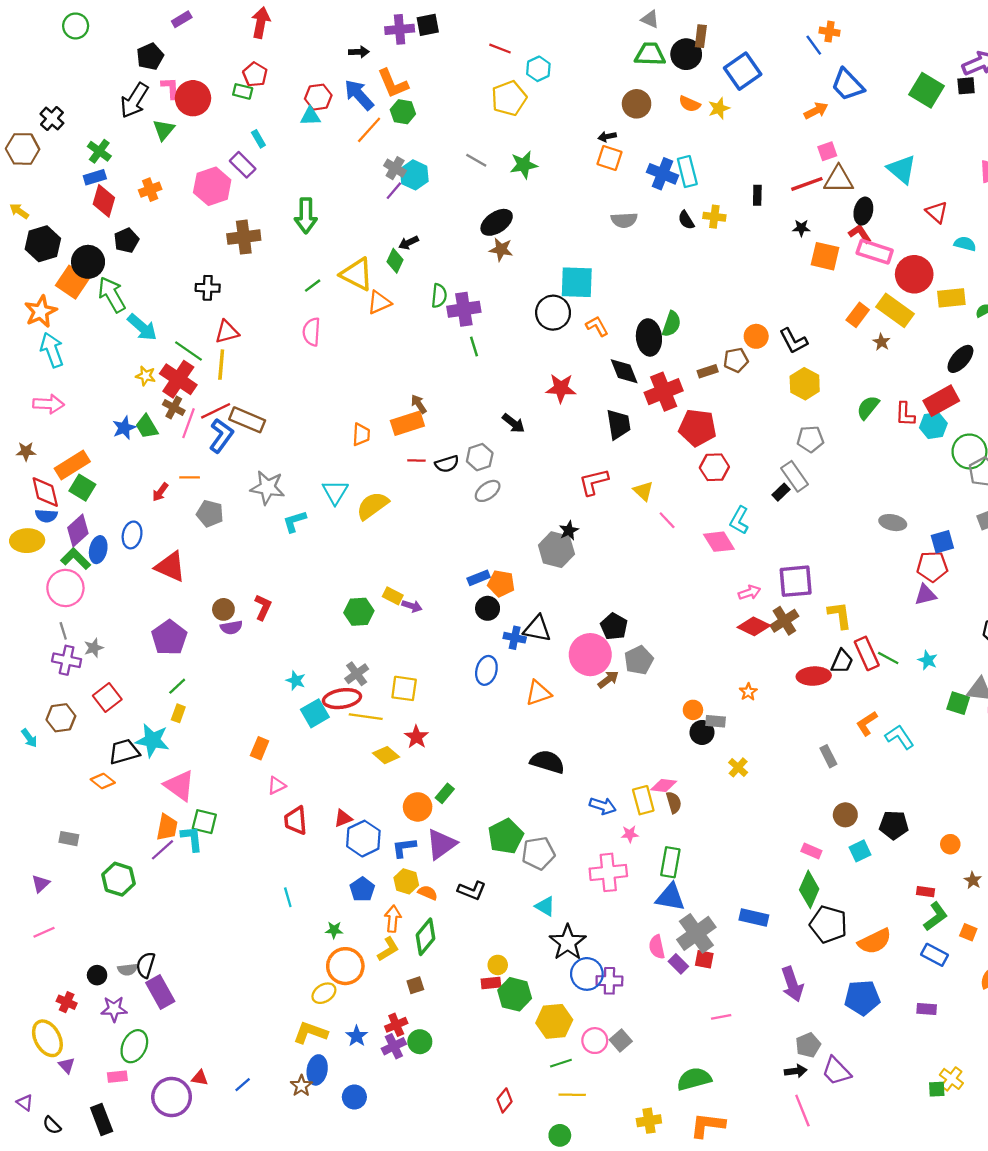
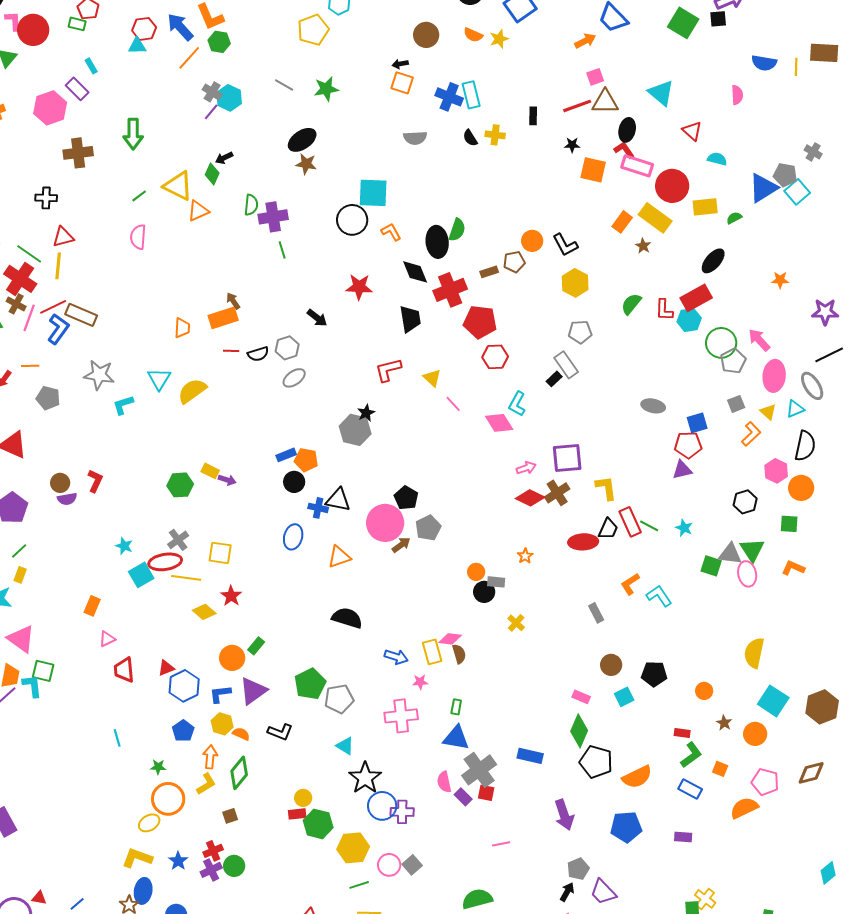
green rectangle: (670, 862) -> (456, 707), size x0.6
black arrow: (796, 1071) -> (567, 892), turned -54

